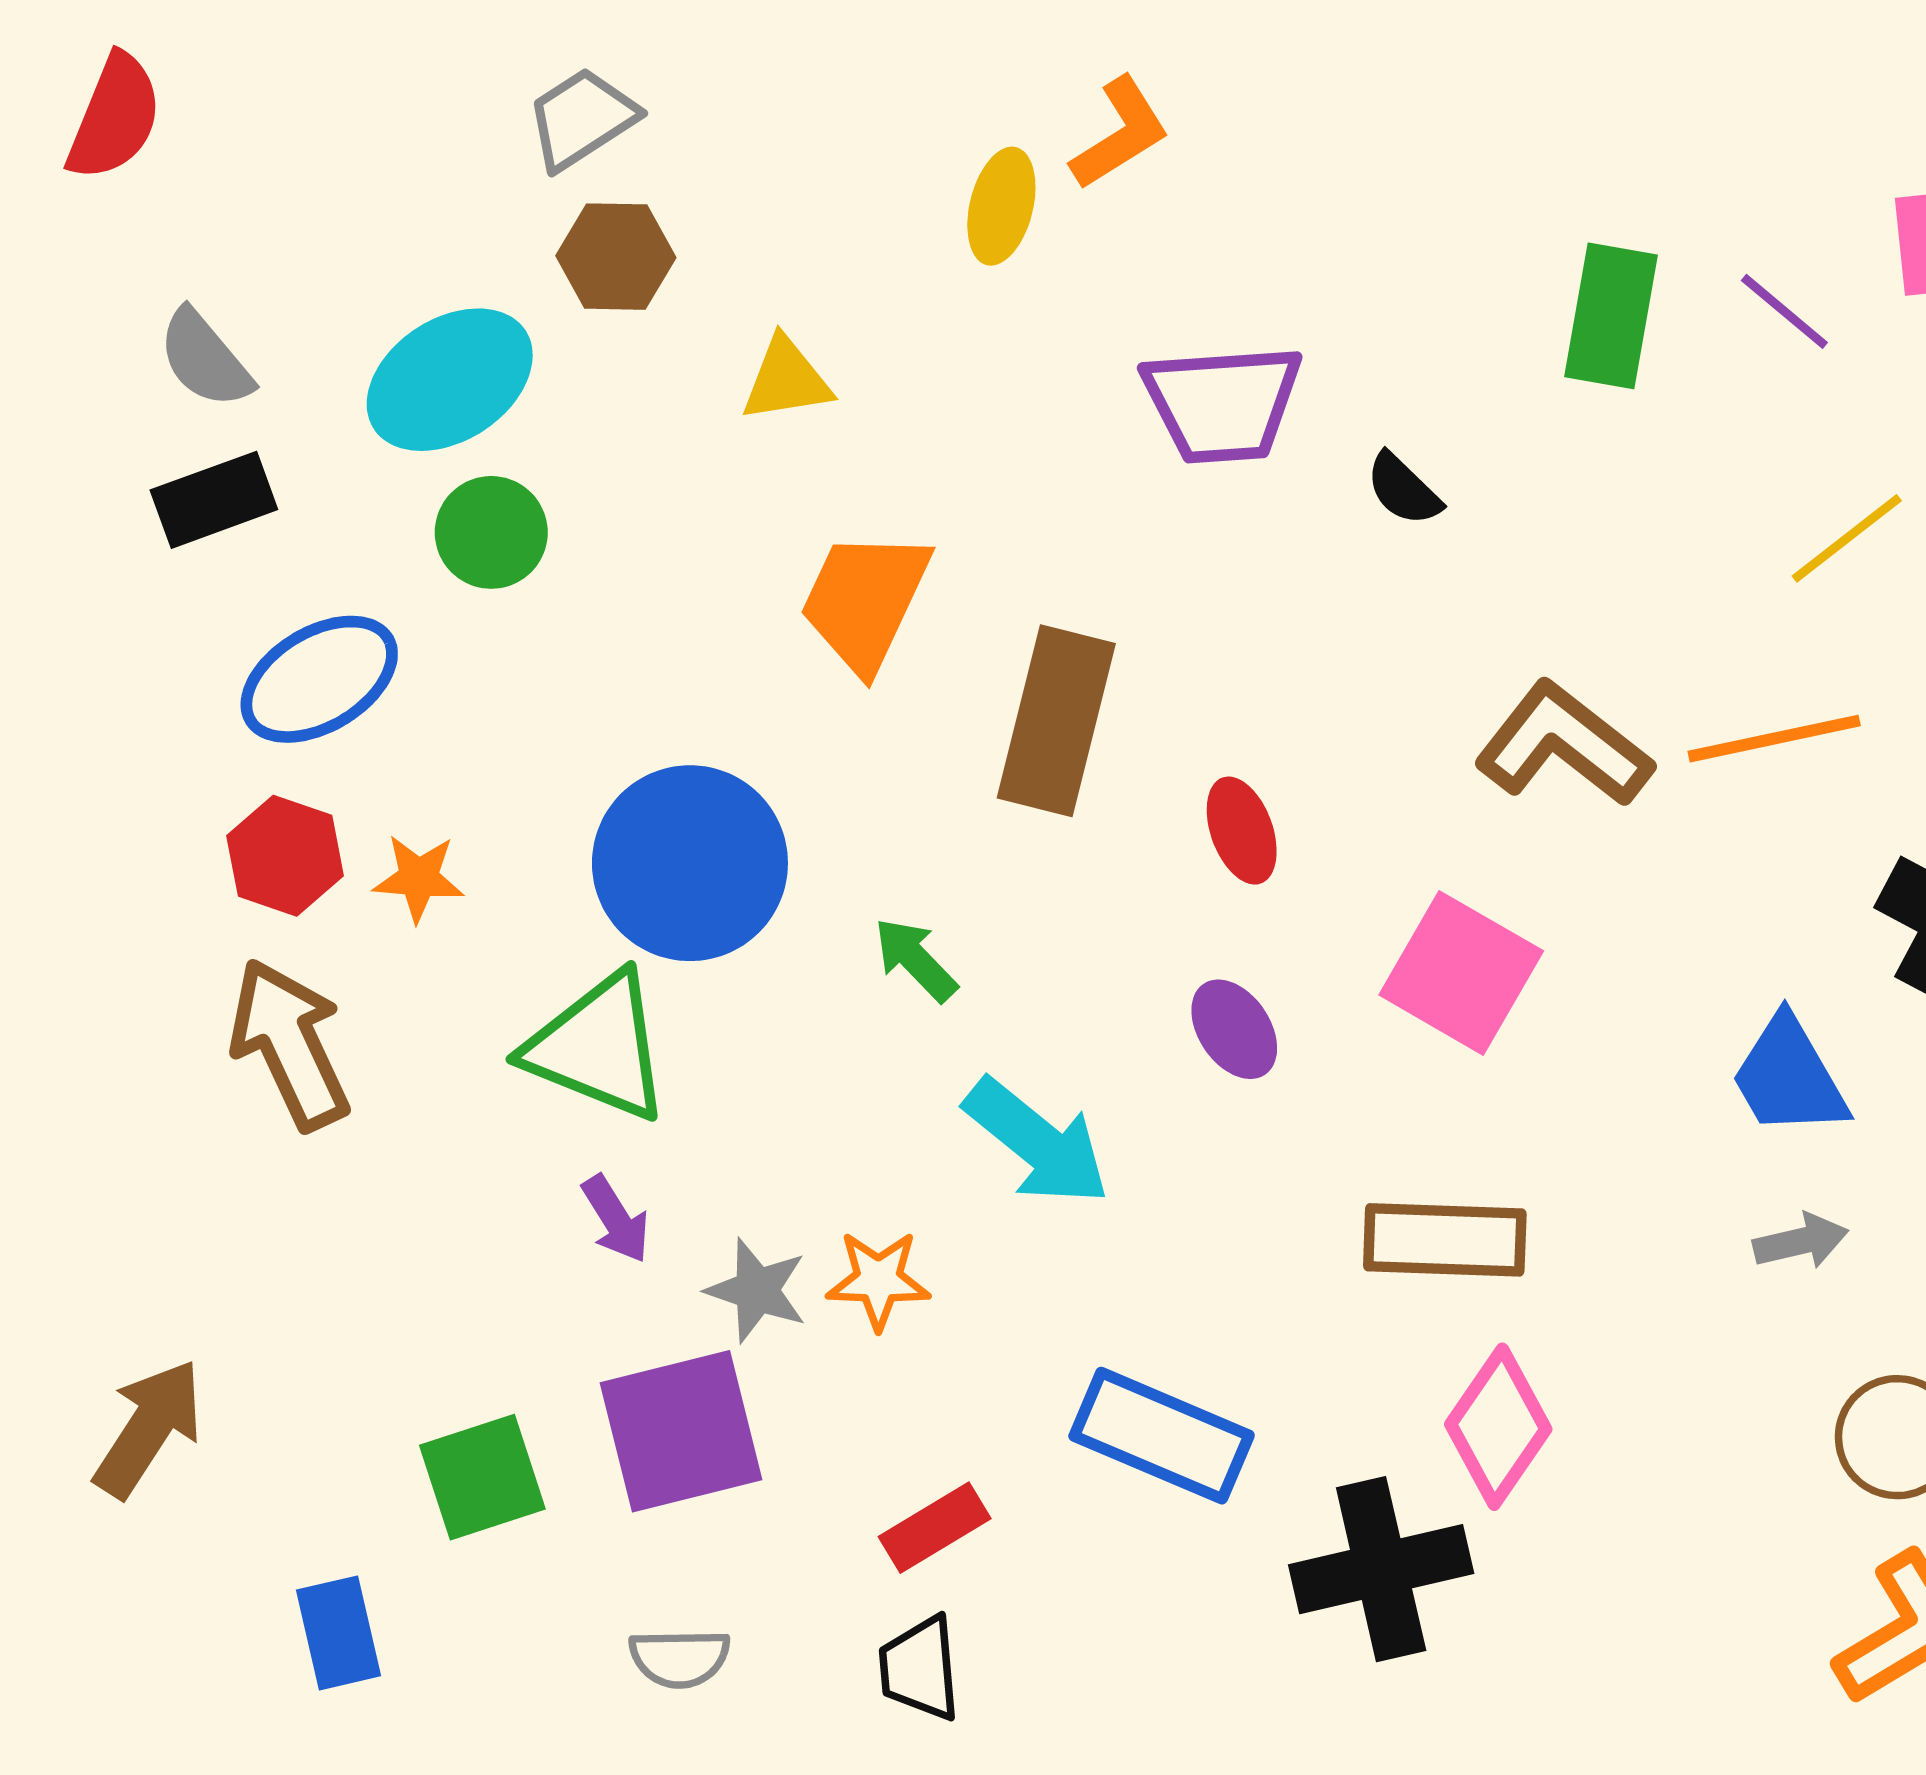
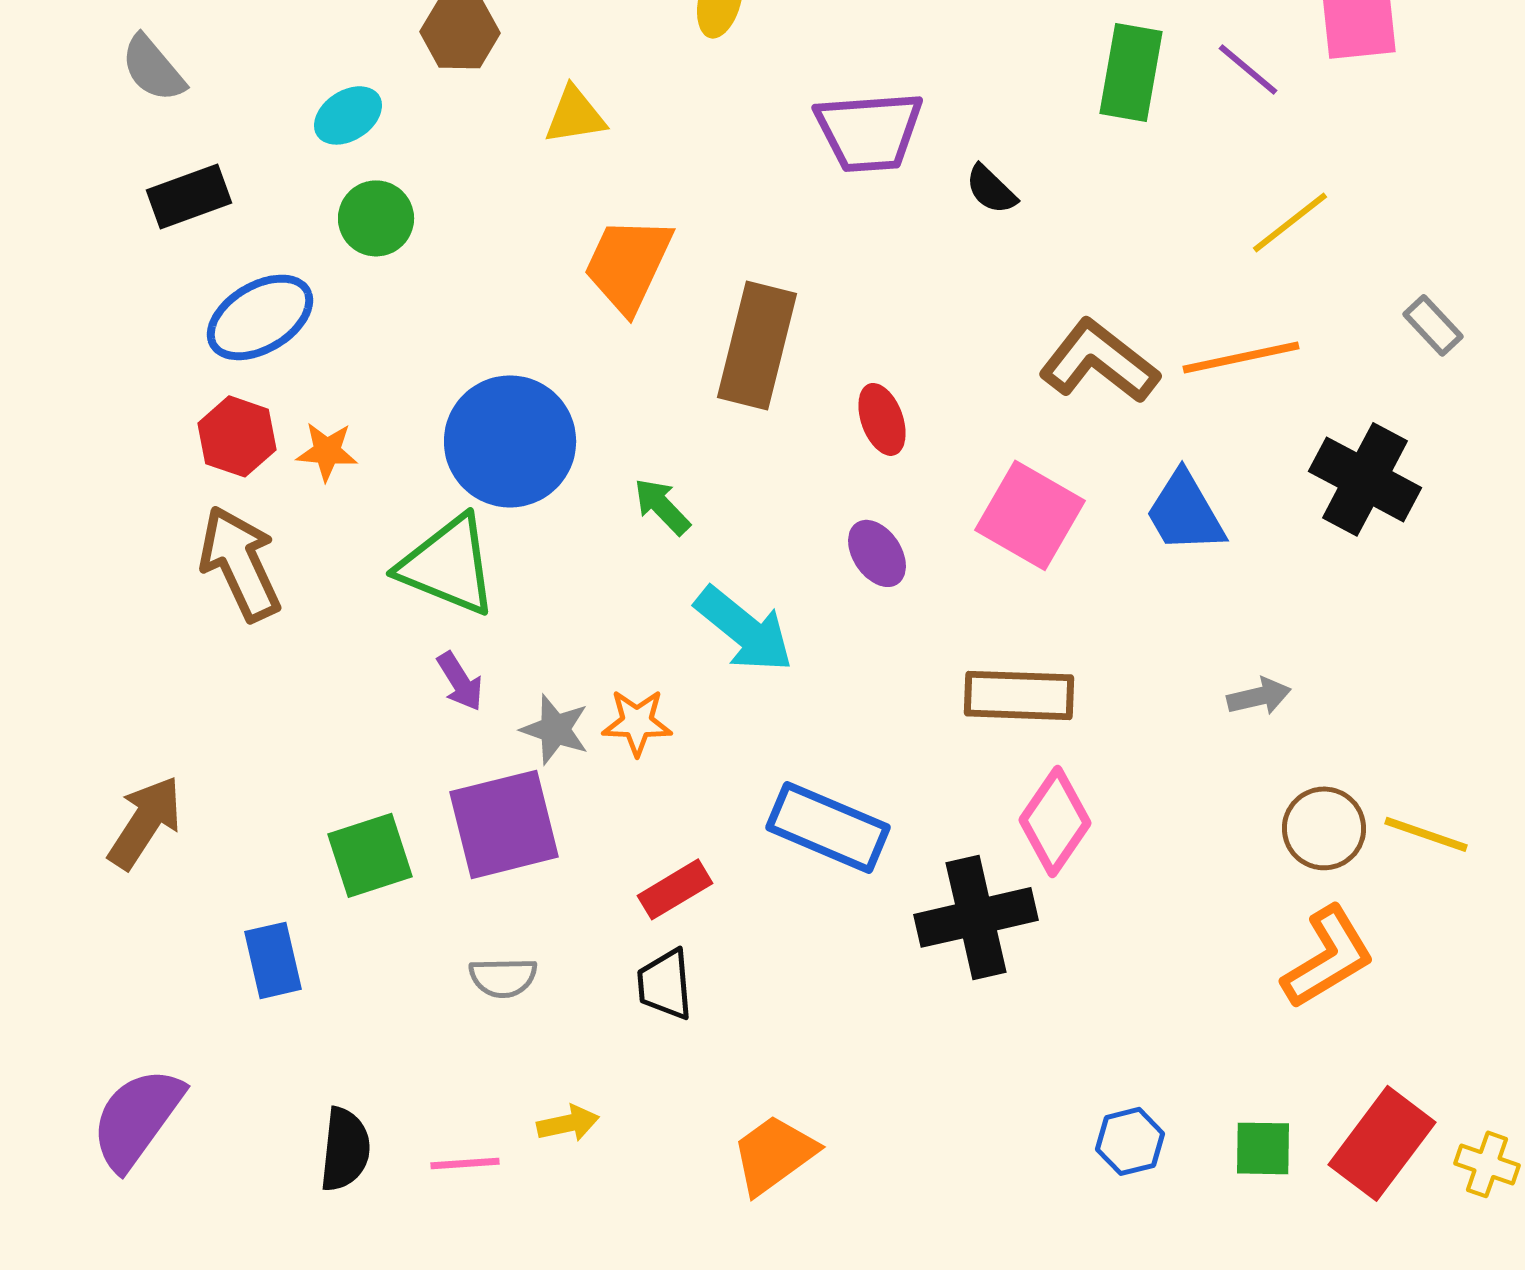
gray semicircle: (205, 359) -> (153, 68), moved
cyan ellipse: (450, 380) -> (348, 115), size x0.6
blue trapezoid: (1789, 1077) -> (1185, 512), moved

